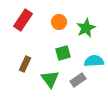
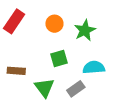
brown rectangle: (25, 64) -> (16, 71), turned 70

